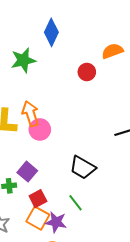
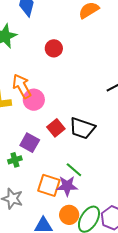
red circle: (87, 72) -> (54, 48), moved
red square: (38, 199) -> (56, 128), moved
green line: (75, 203) -> (74, 170), moved

